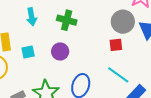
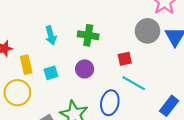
red square: (116, 45) -> (125, 59), moved
cyan line: (118, 75) -> (134, 83), moved

